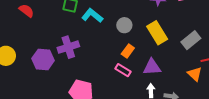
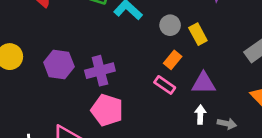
yellow rectangle: (157, 33) -> (198, 34), moved, size x0.7
purple cross: (68, 47) -> (100, 71), moved

